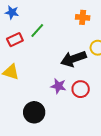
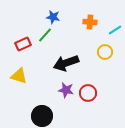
blue star: (12, 12) -> (53, 17), moved
black arrow: (74, 59) -> (66, 63), moved

